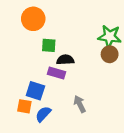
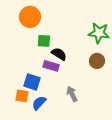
brown circle: (110, 54) -> (97, 61), moved
black semicircle: (65, 60) -> (59, 54), turned 35

